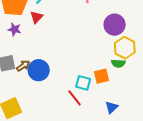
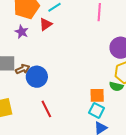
cyan square: (83, 83) -> (96, 110), moved
red line: (74, 98) -> (46, 109), moved

